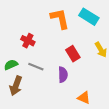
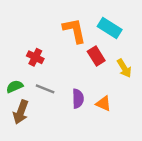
red rectangle: (73, 54) -> (96, 56), moved
orange triangle: (84, 98) -> (104, 104), moved

